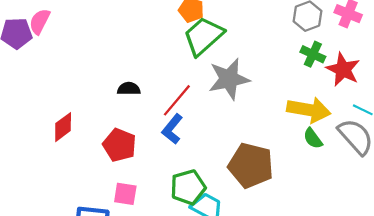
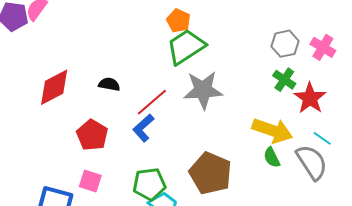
red diamond: (63, 127) -> (54, 87), moved, size x1.4

